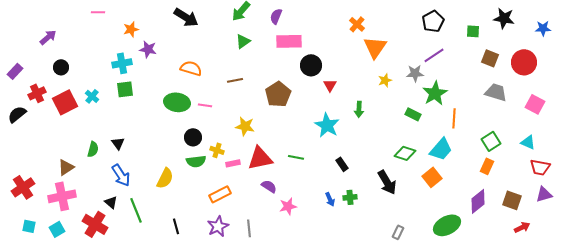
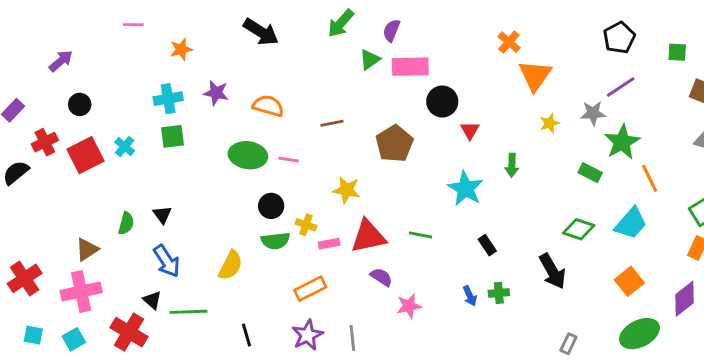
green triangle: (243, 41) -> (370, 59), moved
purple star: (148, 49) -> (216, 93), moved
orange line: (454, 118) -> (650, 178), turned -30
orange square: (432, 177) -> (629, 281), moved
green line: (136, 210) -> (188, 312), turned -70

